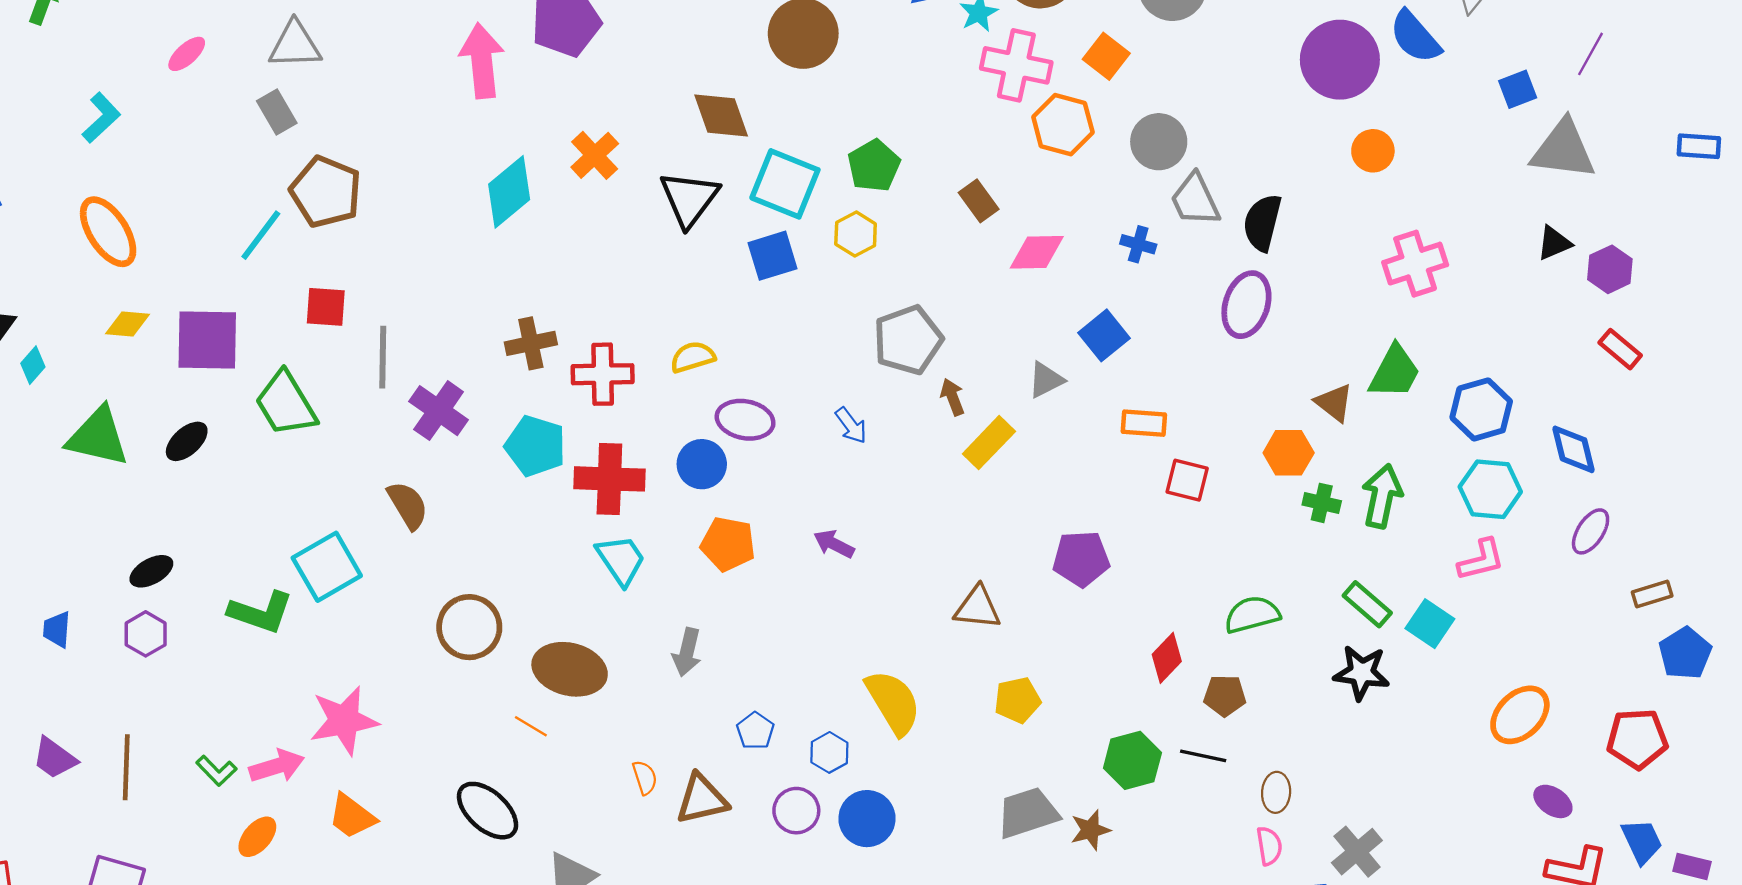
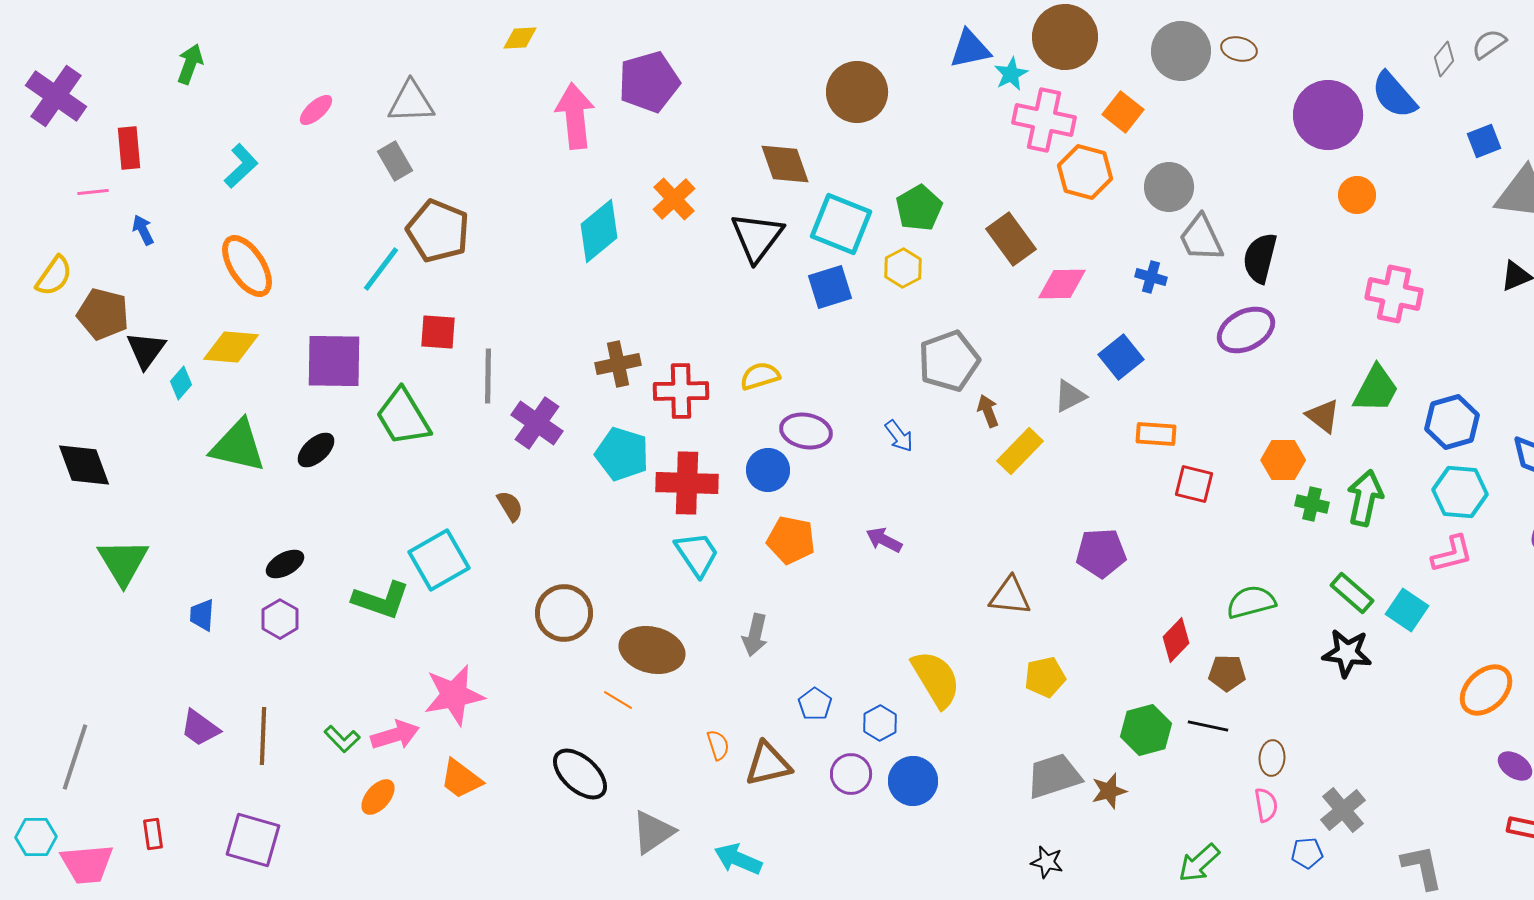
brown rectangle: (979, 201) -> (1011, 239), size x1.4
pink cross: (1415, 264) -> (1394, 294), turned 30
purple ellipse: (1246, 305) -> (1246, 330), turned 44
yellow diamond: (127, 324) -> (231, 347), moved, size x1.4
brown semicircle: (408, 505) -> (510, 506), size x0.7

